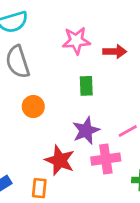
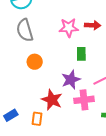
pink star: (76, 41) -> (69, 28), moved
green rectangle: (86, 86) -> (81, 54), moved

